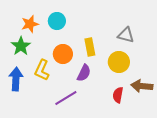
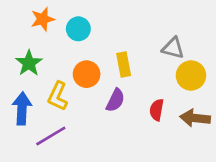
orange star: (30, 24) -> (43, 19), moved
yellow circle: (119, 62) -> (191, 76), moved
red semicircle: (118, 95) -> (157, 110), moved
purple line: (66, 98) -> (51, 136), moved

